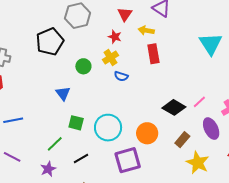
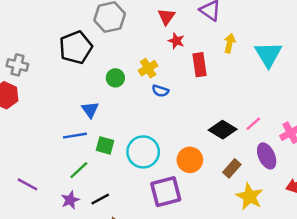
yellow arrow: (146, 30) -> (230, 43), moved, turned 91
red star: (115, 37) -> (176, 41), moved
blue line: (13, 120) -> (75, 136), moved
black line: (81, 158) -> (100, 199), moved

